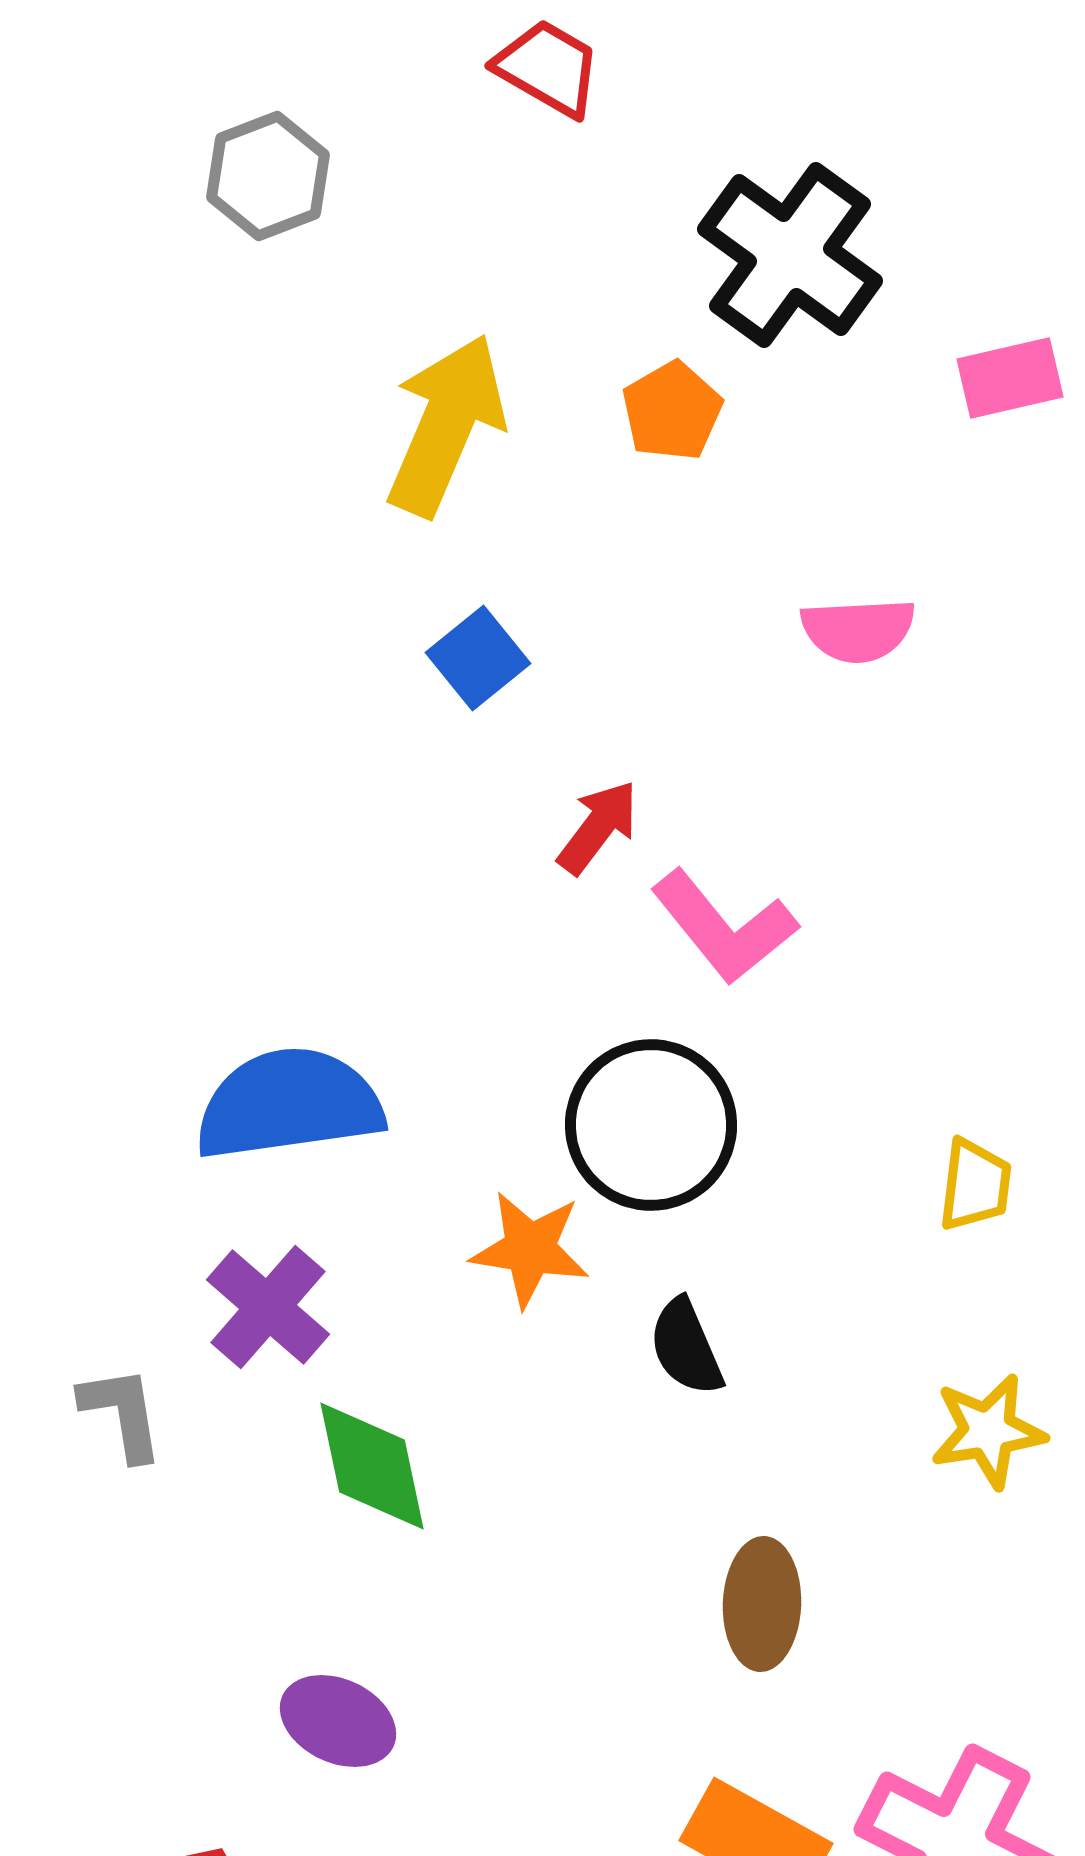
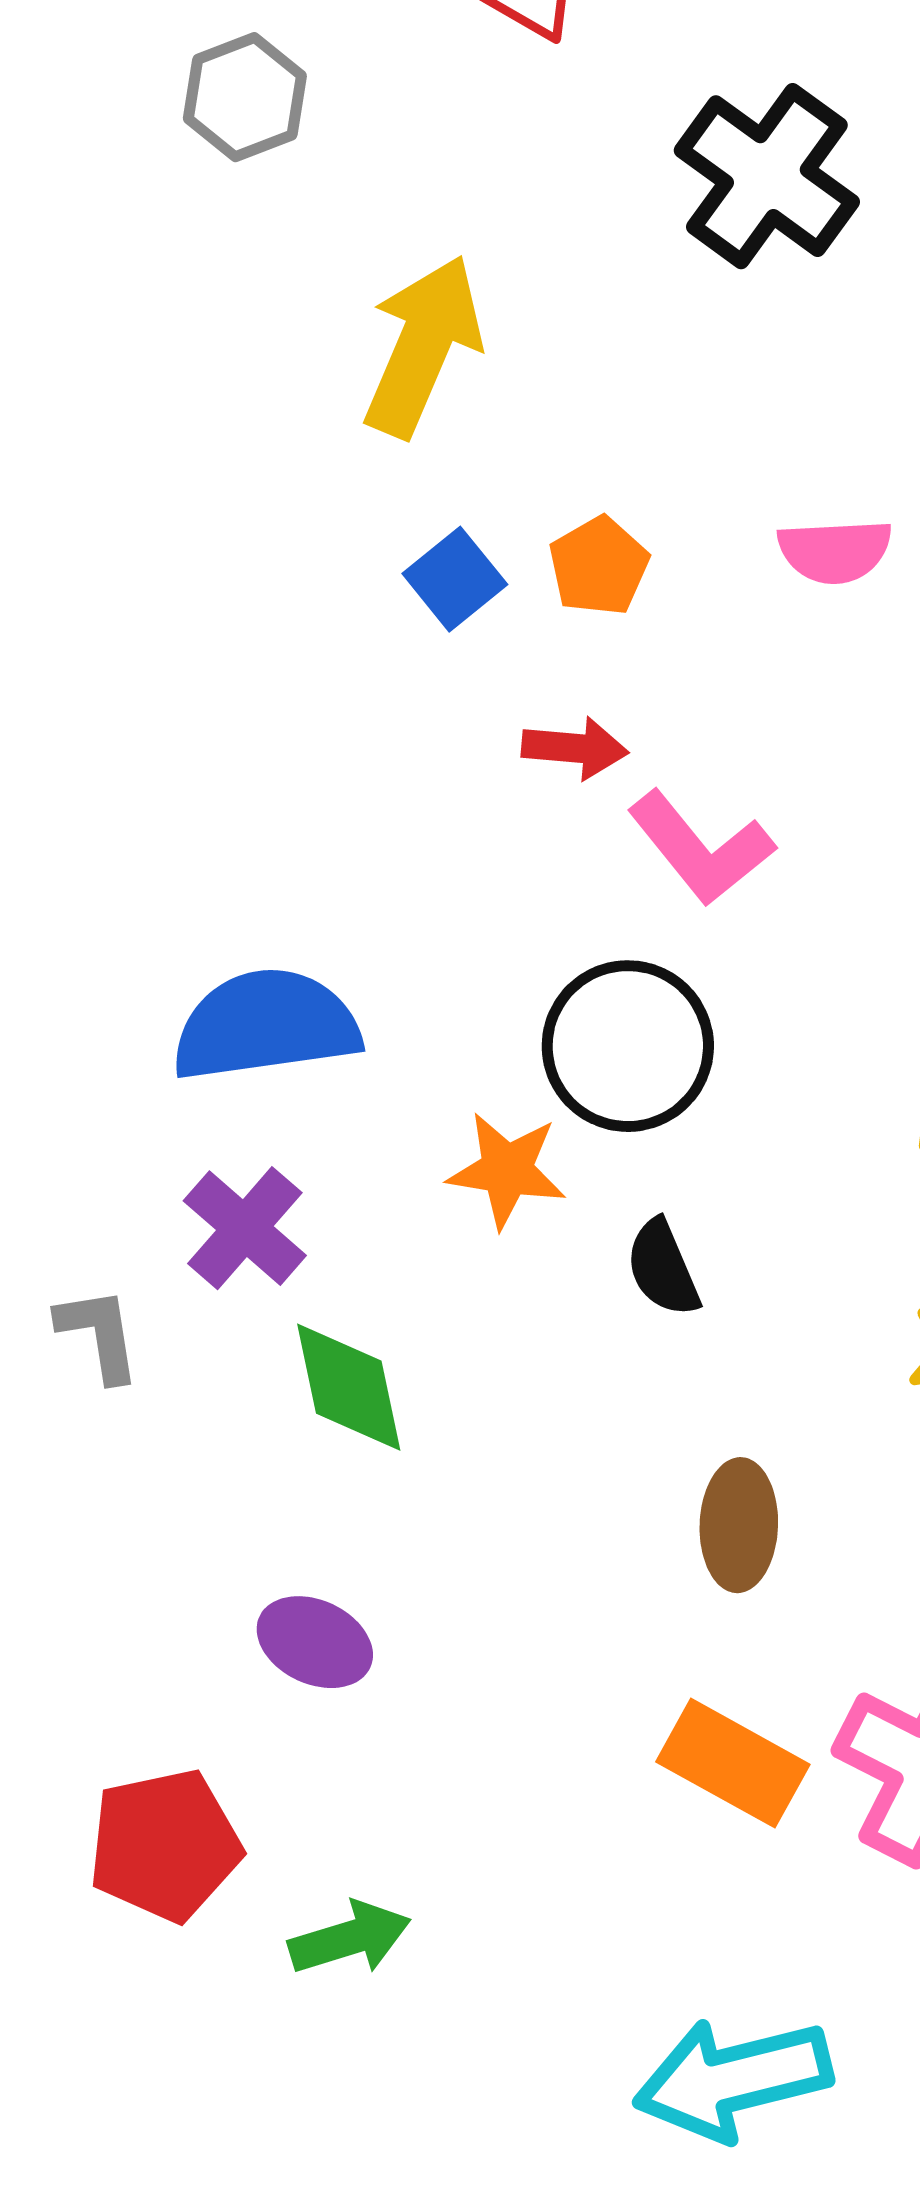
orange pentagon: (672, 411) -> (599, 566), moved
red arrow: (598, 827) -> (575, 748), turned 58

